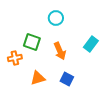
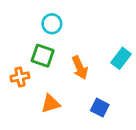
cyan circle: (56, 18) -> (52, 24), moved
blue square: (67, 79) -> (100, 108), moved

